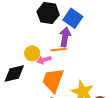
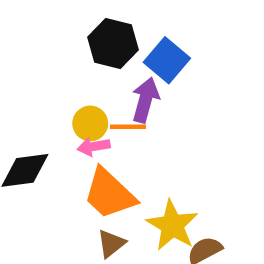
yellow circle: (32, 53) -> (90, 123), moved
orange trapezoid: (53, 80) -> (109, 194), turned -72

